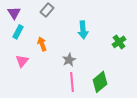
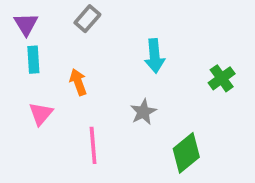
cyan rectangle: (18, 32) -> (33, 60), turned -32
gray star: (69, 60) -> (143, 112), moved
pink line: (72, 82) -> (93, 145), moved

